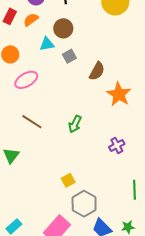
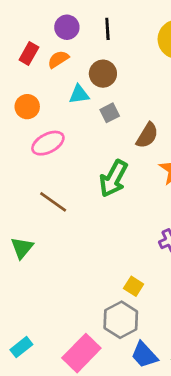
green arrow: (75, 124) -> (113, 179), moved, size x1.5
yellow square: (68, 180) -> (134, 286), moved, turned -32

